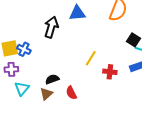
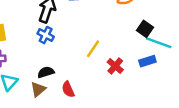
blue cross: (24, 49) -> (46, 35), moved
red cross: (110, 72) -> (115, 66), turned 32

